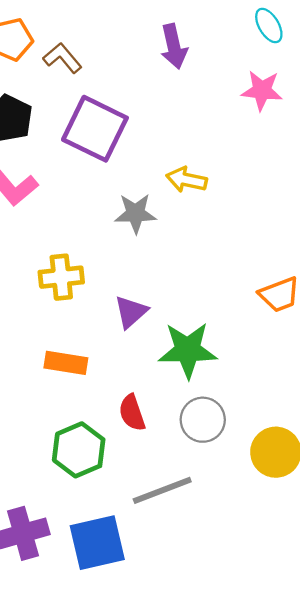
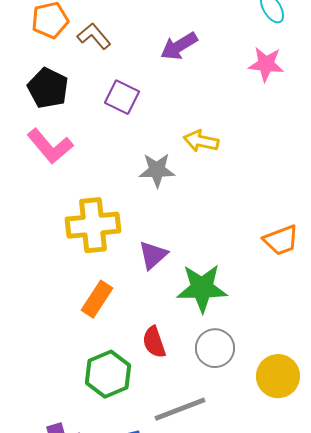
purple arrow: (174, 46) -> (179, 46), moved, turned 72
purple square: (95, 129) -> (122, 97), size x0.6
yellow cross: (61, 277) -> (93, 225), size x1.4
orange rectangle: (66, 363) -> (97, 299), turned -66

